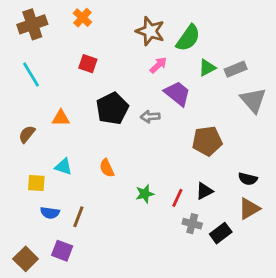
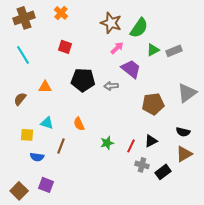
gray triangle: (253, 100) -> (187, 93), moved, turned 35
black pentagon: (112, 108) -> (83, 80), turned 30
brown line: (78, 217) -> (61, 146), moved

